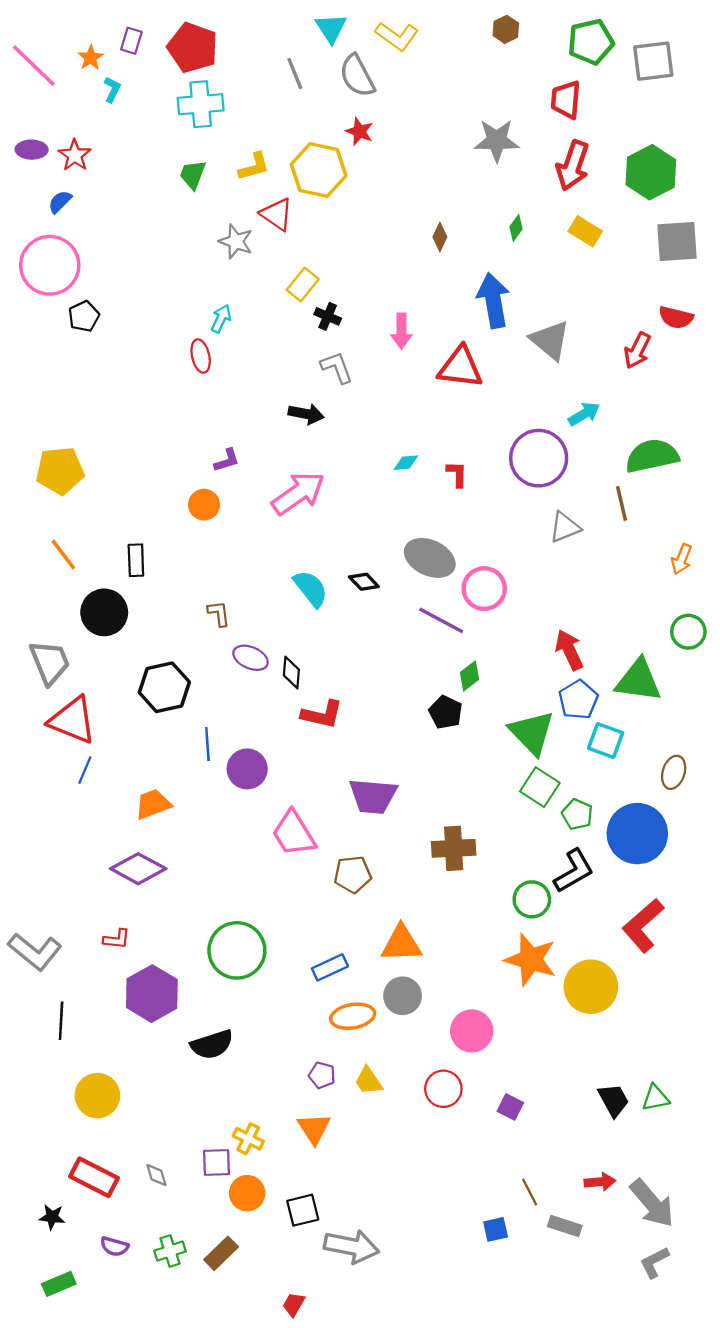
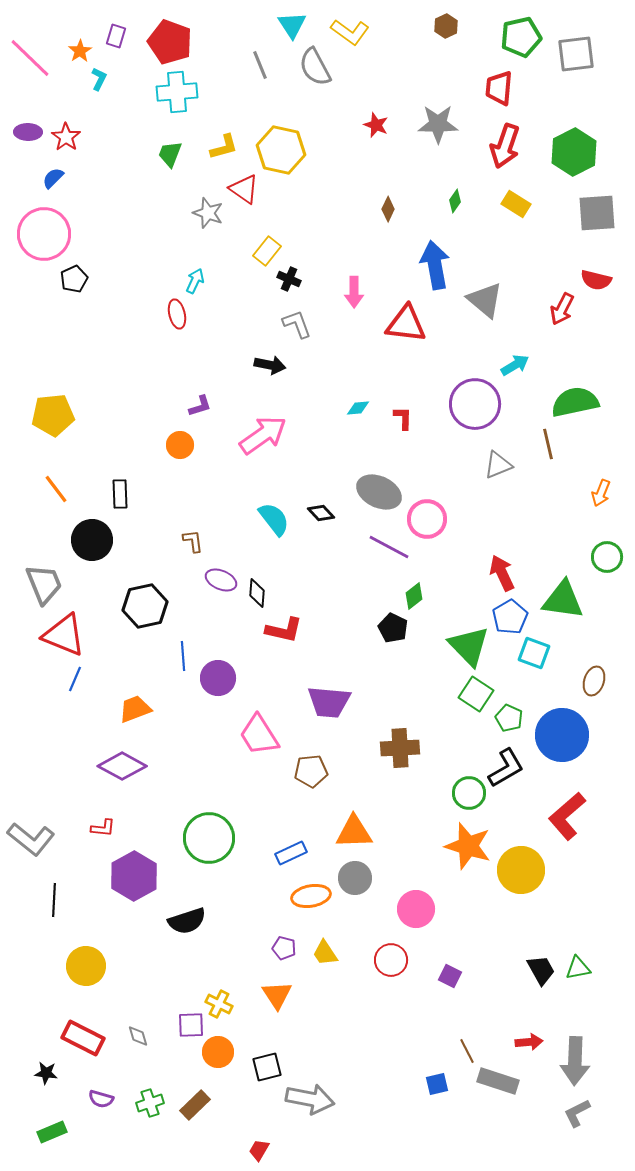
red star: (359, 131) -> (376, 125), moved
gray arrow: (652, 1203) -> (575, 1061), turned 42
gray rectangle: (565, 1226) -> (498, 1081), size x1.4

